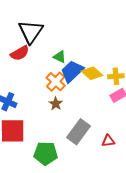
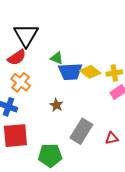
blue trapezoid: (72, 71) -> (70, 72), turned -135
orange cross: (56, 82) -> (21, 82), moved

